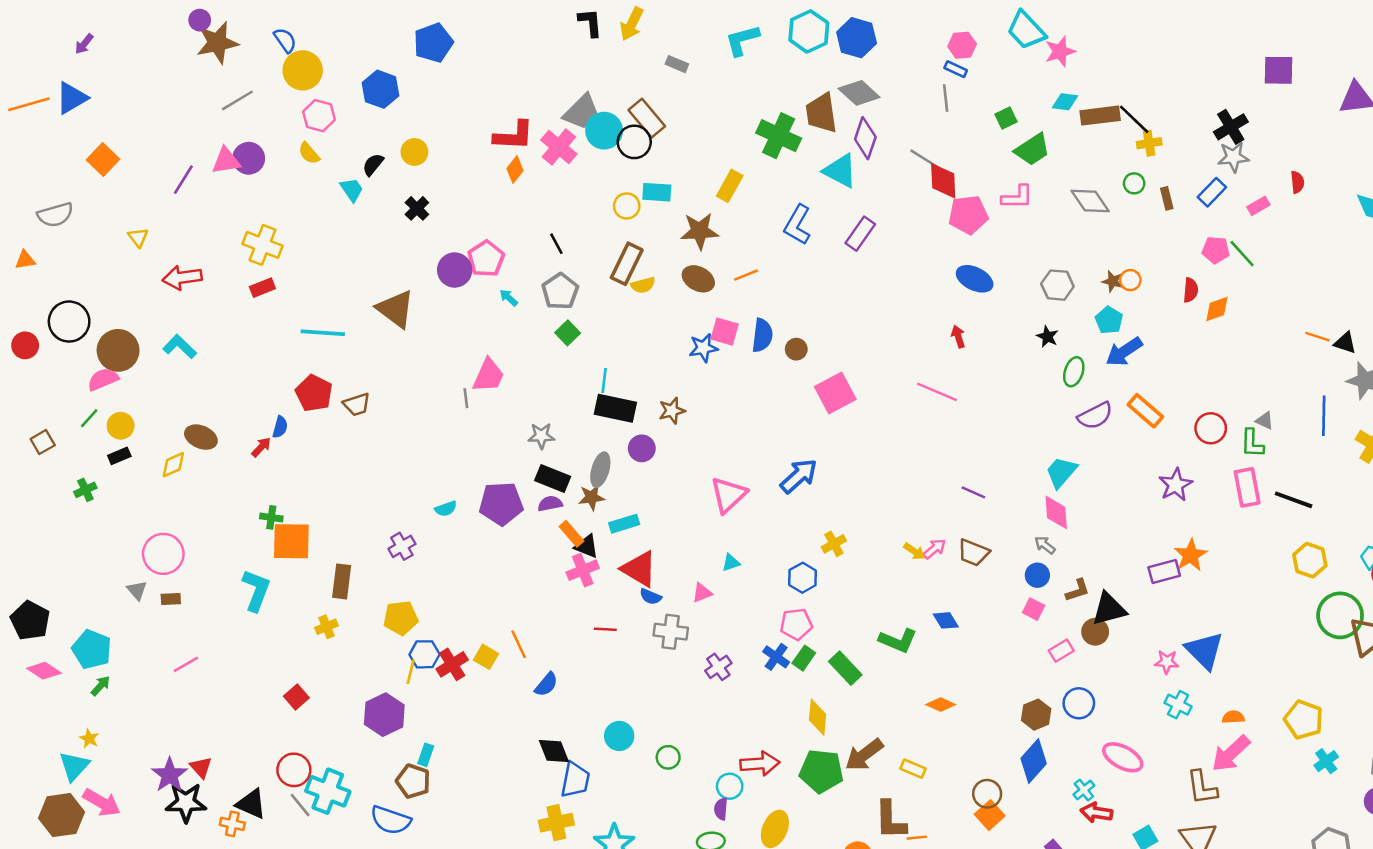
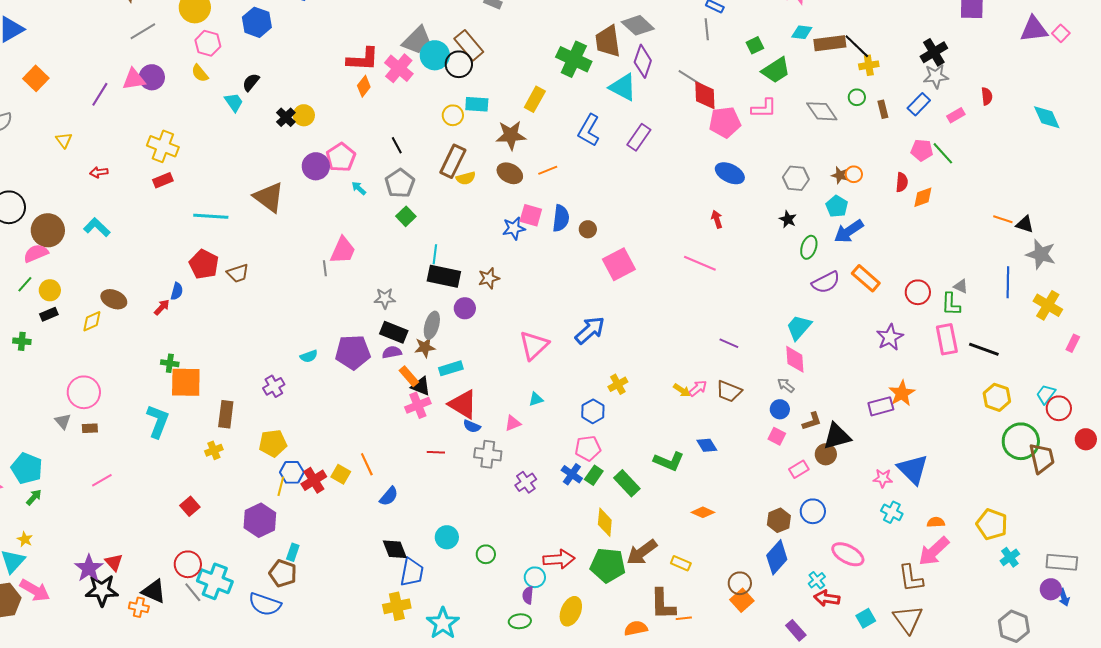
yellow circle: (414, 152) -> (304, 115), moved
red arrow: (182, 278) -> (99, 172), size x0.6
green cross: (85, 490) -> (22, 341), turned 30

